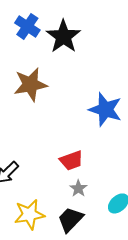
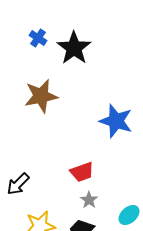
blue cross: (27, 26) -> (38, 38), size x0.7

